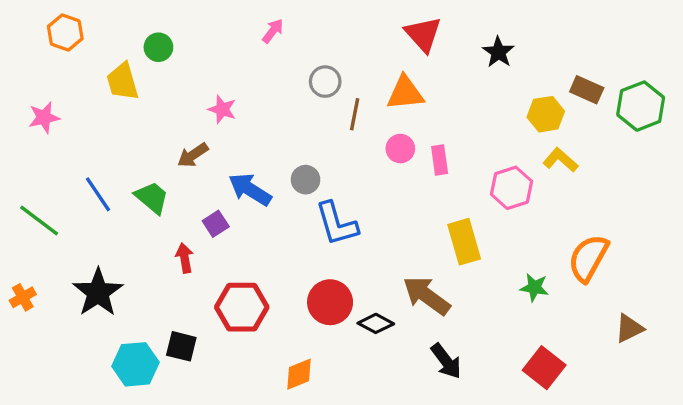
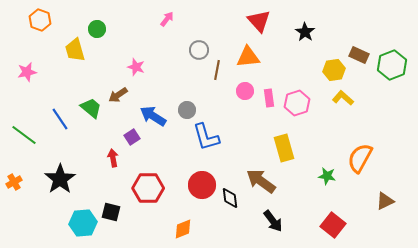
pink hexagon: (511, 188) -> (297, 103), moved
green trapezoid: (152, 198) -> (91, 108), moved
black diamond: (376, 323) -> (230, 198), turned 55

